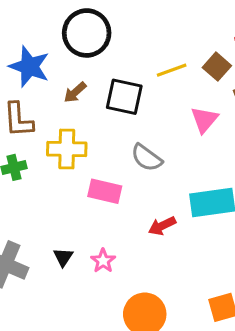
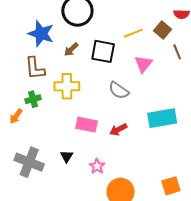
pink triangle: (204, 120) -> (143, 64), moved
pink rectangle: (105, 191) -> (87, 125), moved
red arrow: (162, 226) -> (118, 129), moved
pink star: (103, 261) -> (97, 166), moved

